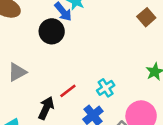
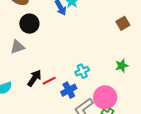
black circle: (52, 31) -> (29, 24), moved
red line: (68, 91) -> (49, 81), moved

